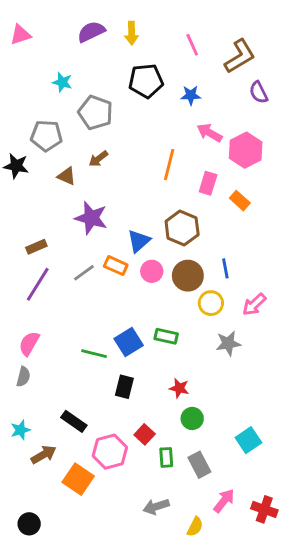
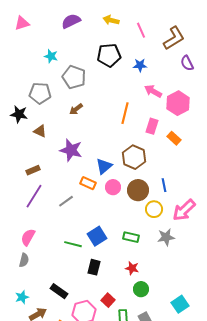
yellow arrow: (132, 33) -> (111, 20), moved, turned 105
brown triangle: (67, 176) -> (40, 131), moved
gray line: (84, 273) -> (66, 201), moved
pink arrow: (254, 304) -> (184, 210), size x1.4
green rectangle: (166, 336) -> (131, 237), moved

